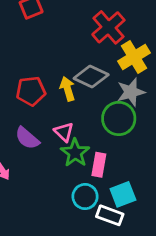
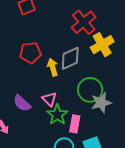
gray diamond: (91, 77) -> (70, 58), turned -50
red pentagon: (31, 91) -> (30, 53), moved
gray star: (131, 92) -> (101, 103), moved

